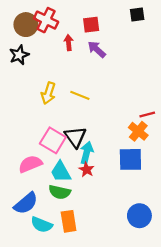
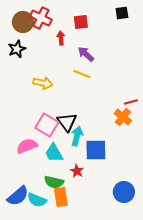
purple arrow: (97, 49) -> (86, 54), moved
yellow arrow: (48, 93) -> (43, 83), turned -96
yellow line: (80, 95) -> (82, 74), moved
blue square: (130, 159) -> (96, 150), moved
red star: (87, 170) -> (77, 171), moved
green semicircle: (60, 192) -> (54, 182), moved
blue semicircle: (26, 203) -> (18, 196), moved

